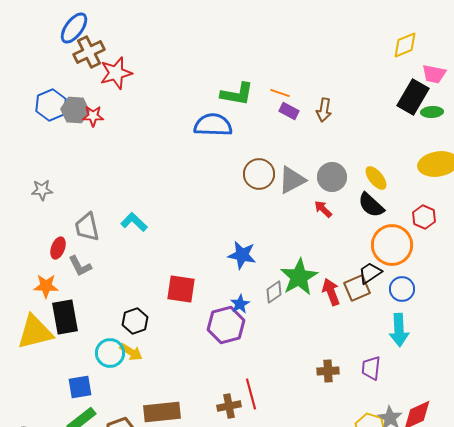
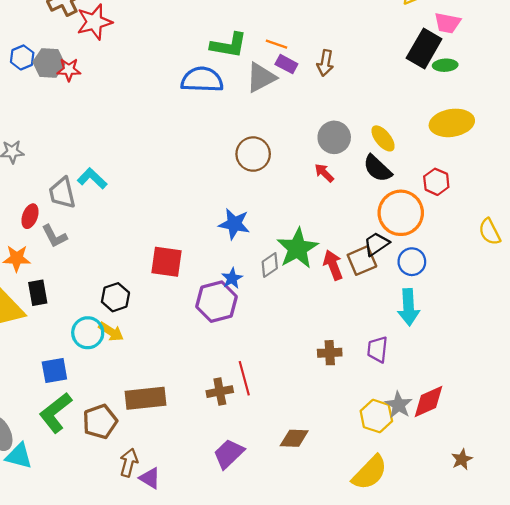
blue hexagon: (51, 105) -> (22, 57), size x0.7
brown circle: (259, 174) -> (253, 154), moved
gray triangle: (292, 180) -> (261, 77), moved
cyan L-shape: (134, 222) -> (92, 178), moved
black rectangle: (65, 317) -> (38, 293), size x0.7

